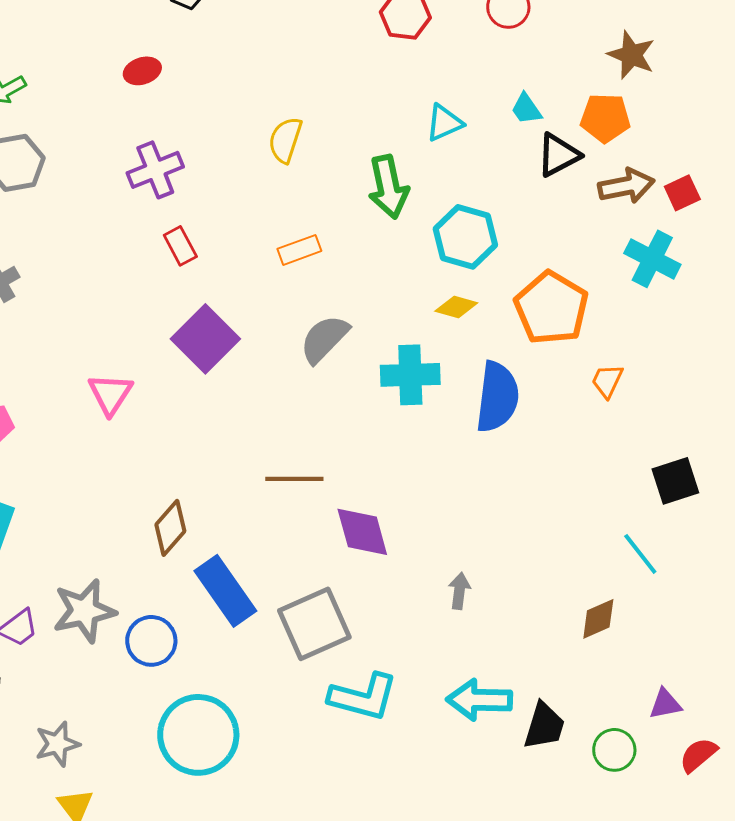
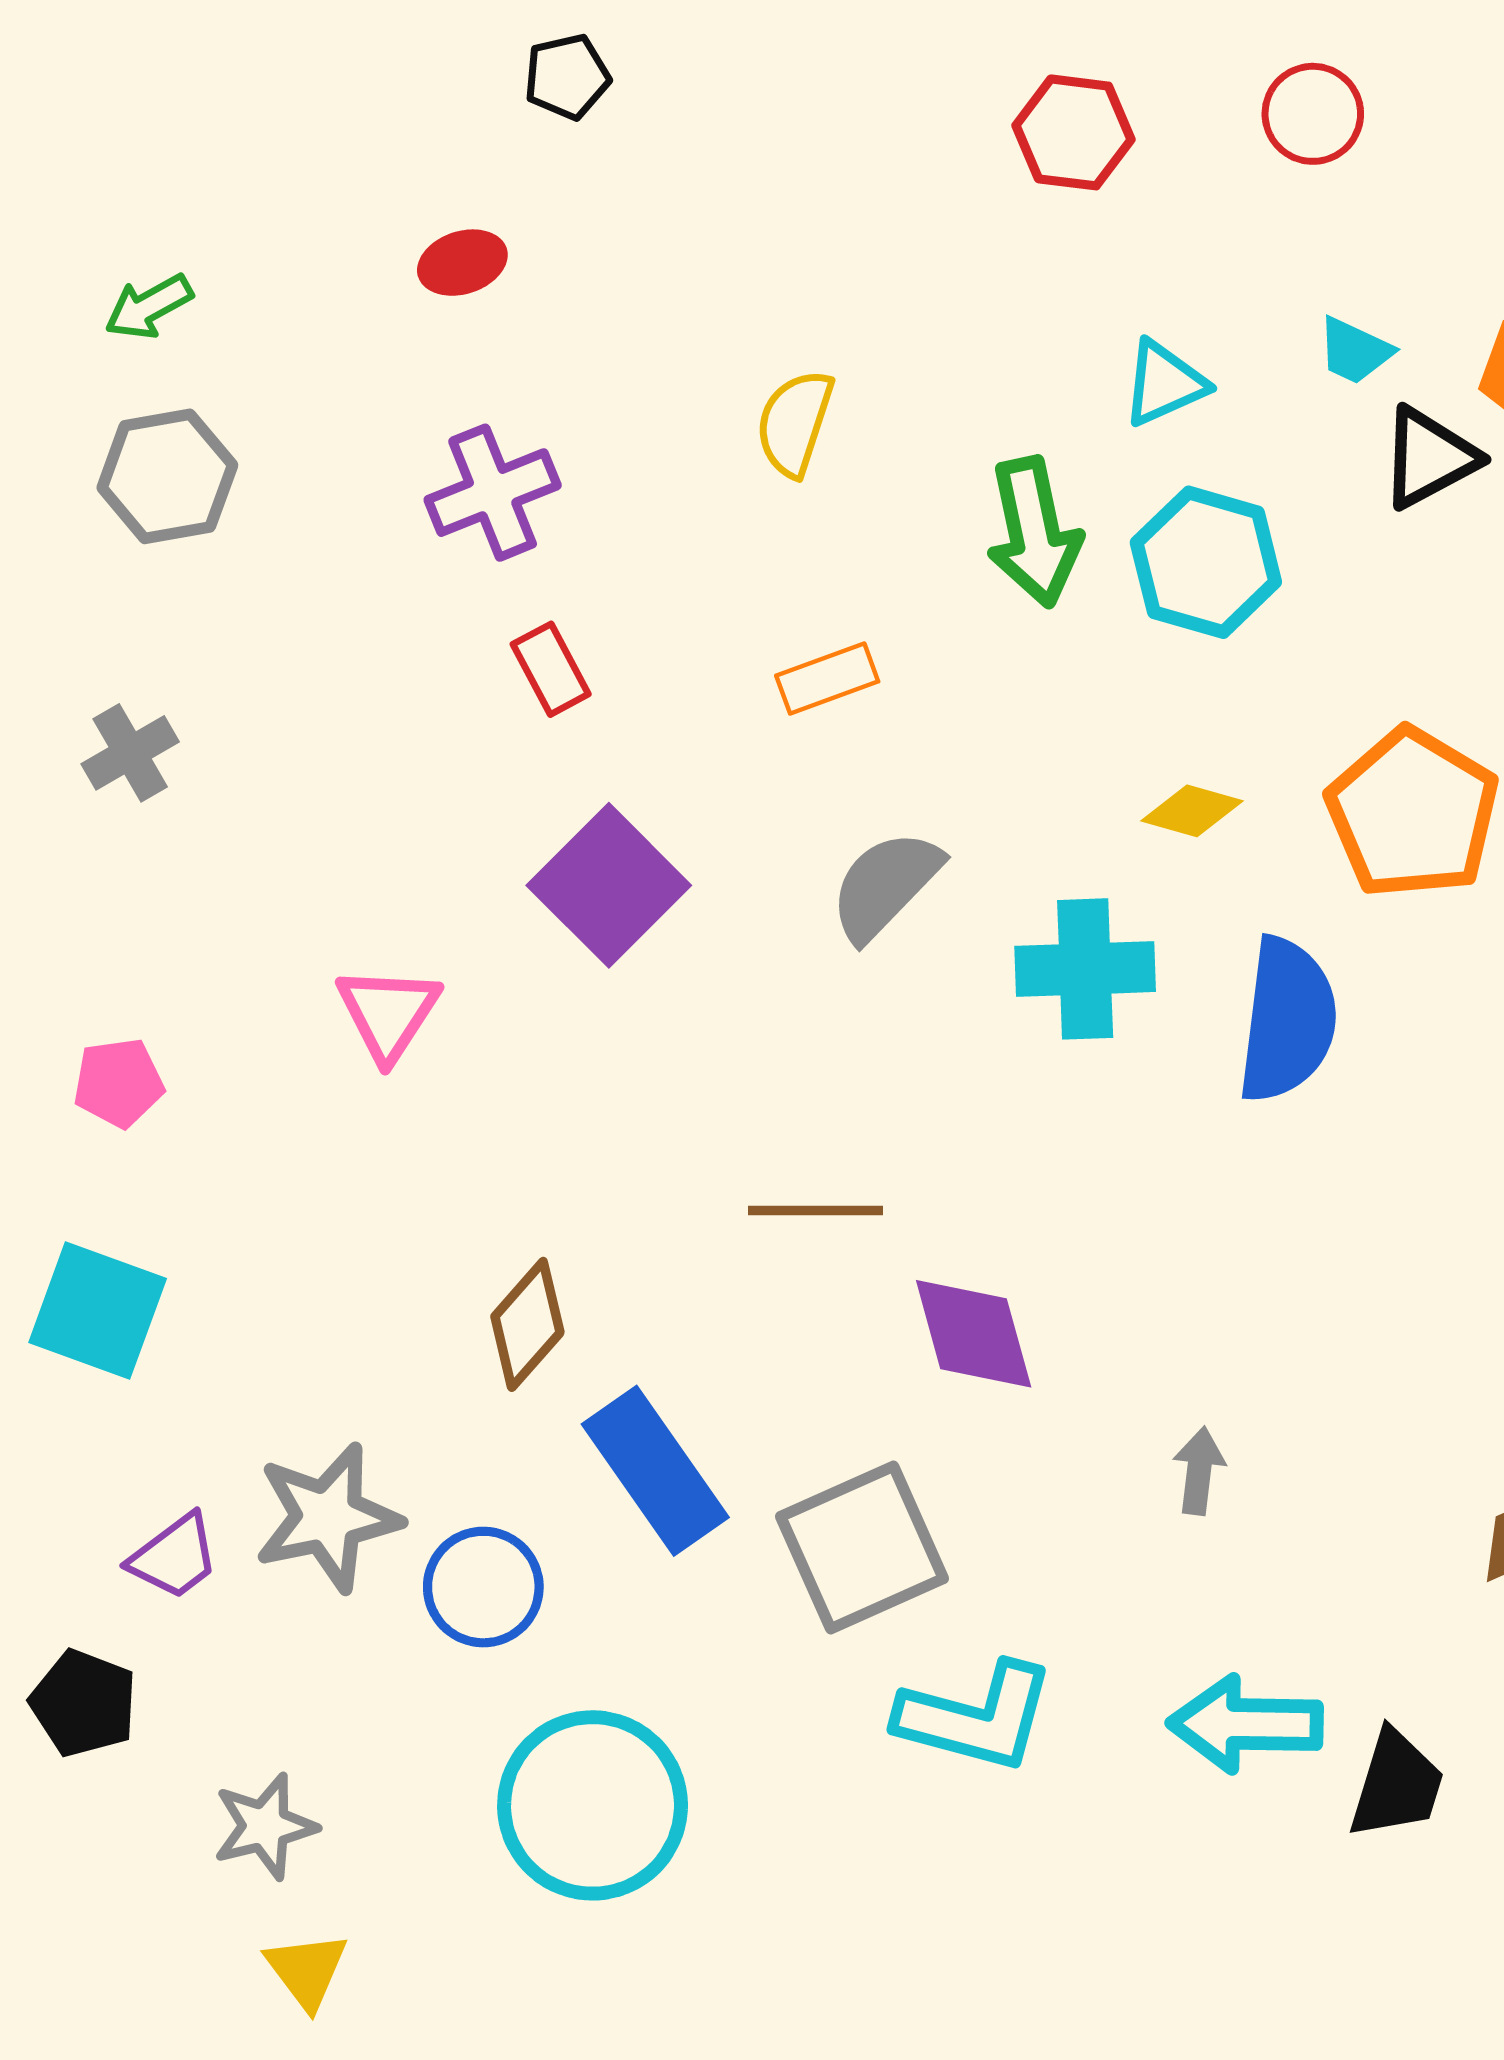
cyan trapezoid: (526, 109) -> (1355, 351), turned -30
cyan hexagon: (465, 237) -> (1206, 562), moved

